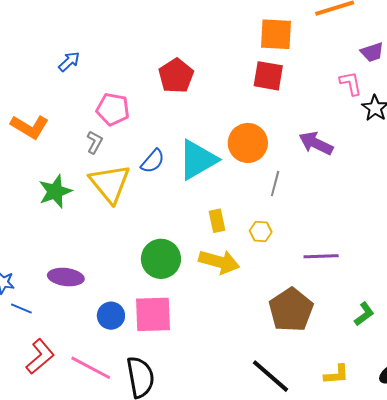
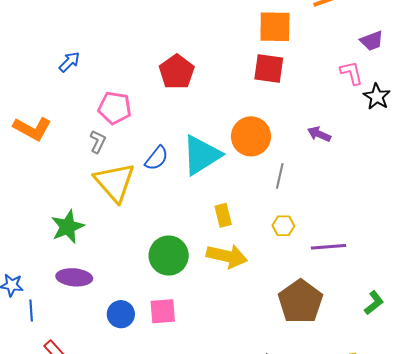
purple arrow: (316, 143) -> (319, 134), size x0.7
green star: (55, 191) -> (68, 227), moved
yellow hexagon: (261, 231) -> (283, 226), moved
blue line: (21, 308) -> (31, 310), turned 65
pink square: (153, 314) -> (163, 311), size x0.7

